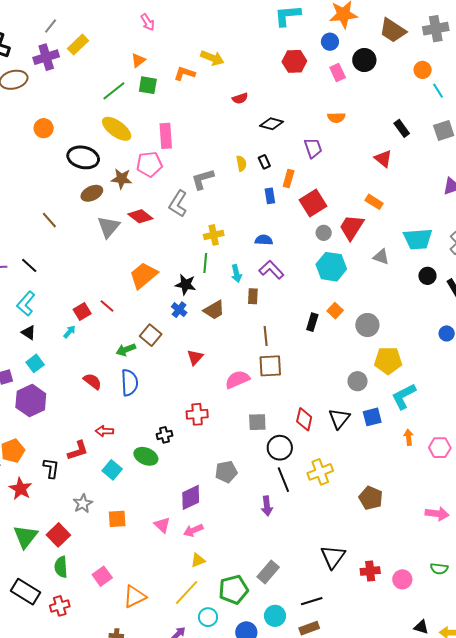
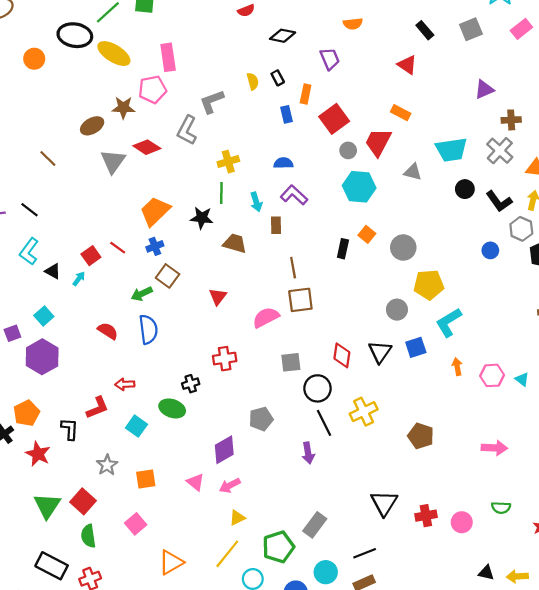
black ellipse: (83, 157) -> (75, 35), moved
blue cross: (179, 310) -> (155, 246), moved, turned 35
brown trapezoid: (214, 310) -> (235, 243), turned -130
black triangle: (29, 333) -> (53, 271), moved
pink square: (102, 576) -> (136, 524), moved

